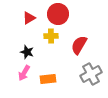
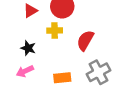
pink arrow: (24, 73) -> (25, 71), turned 35
orange rectangle: (48, 79) -> (62, 78), moved

